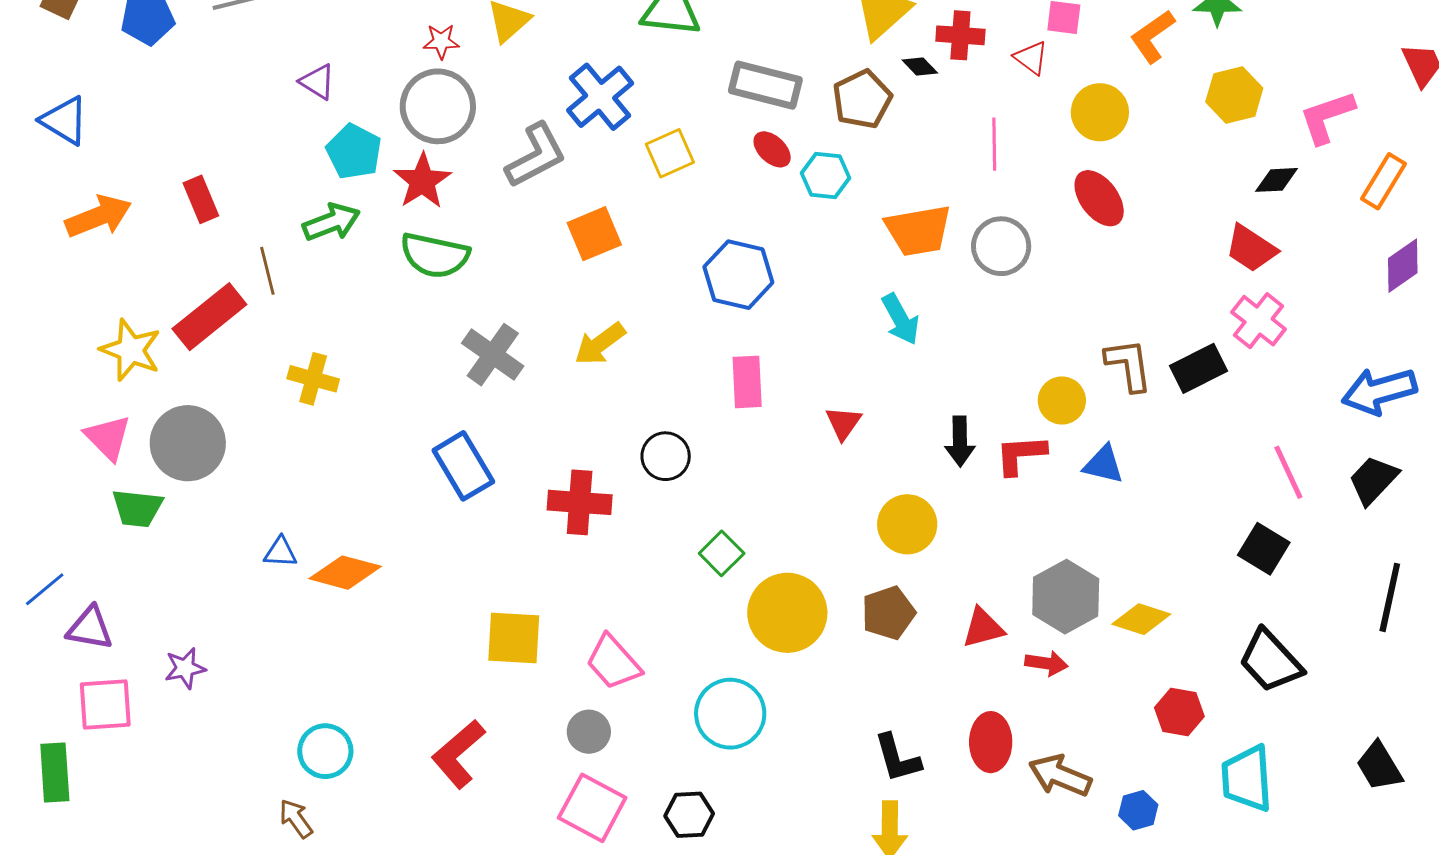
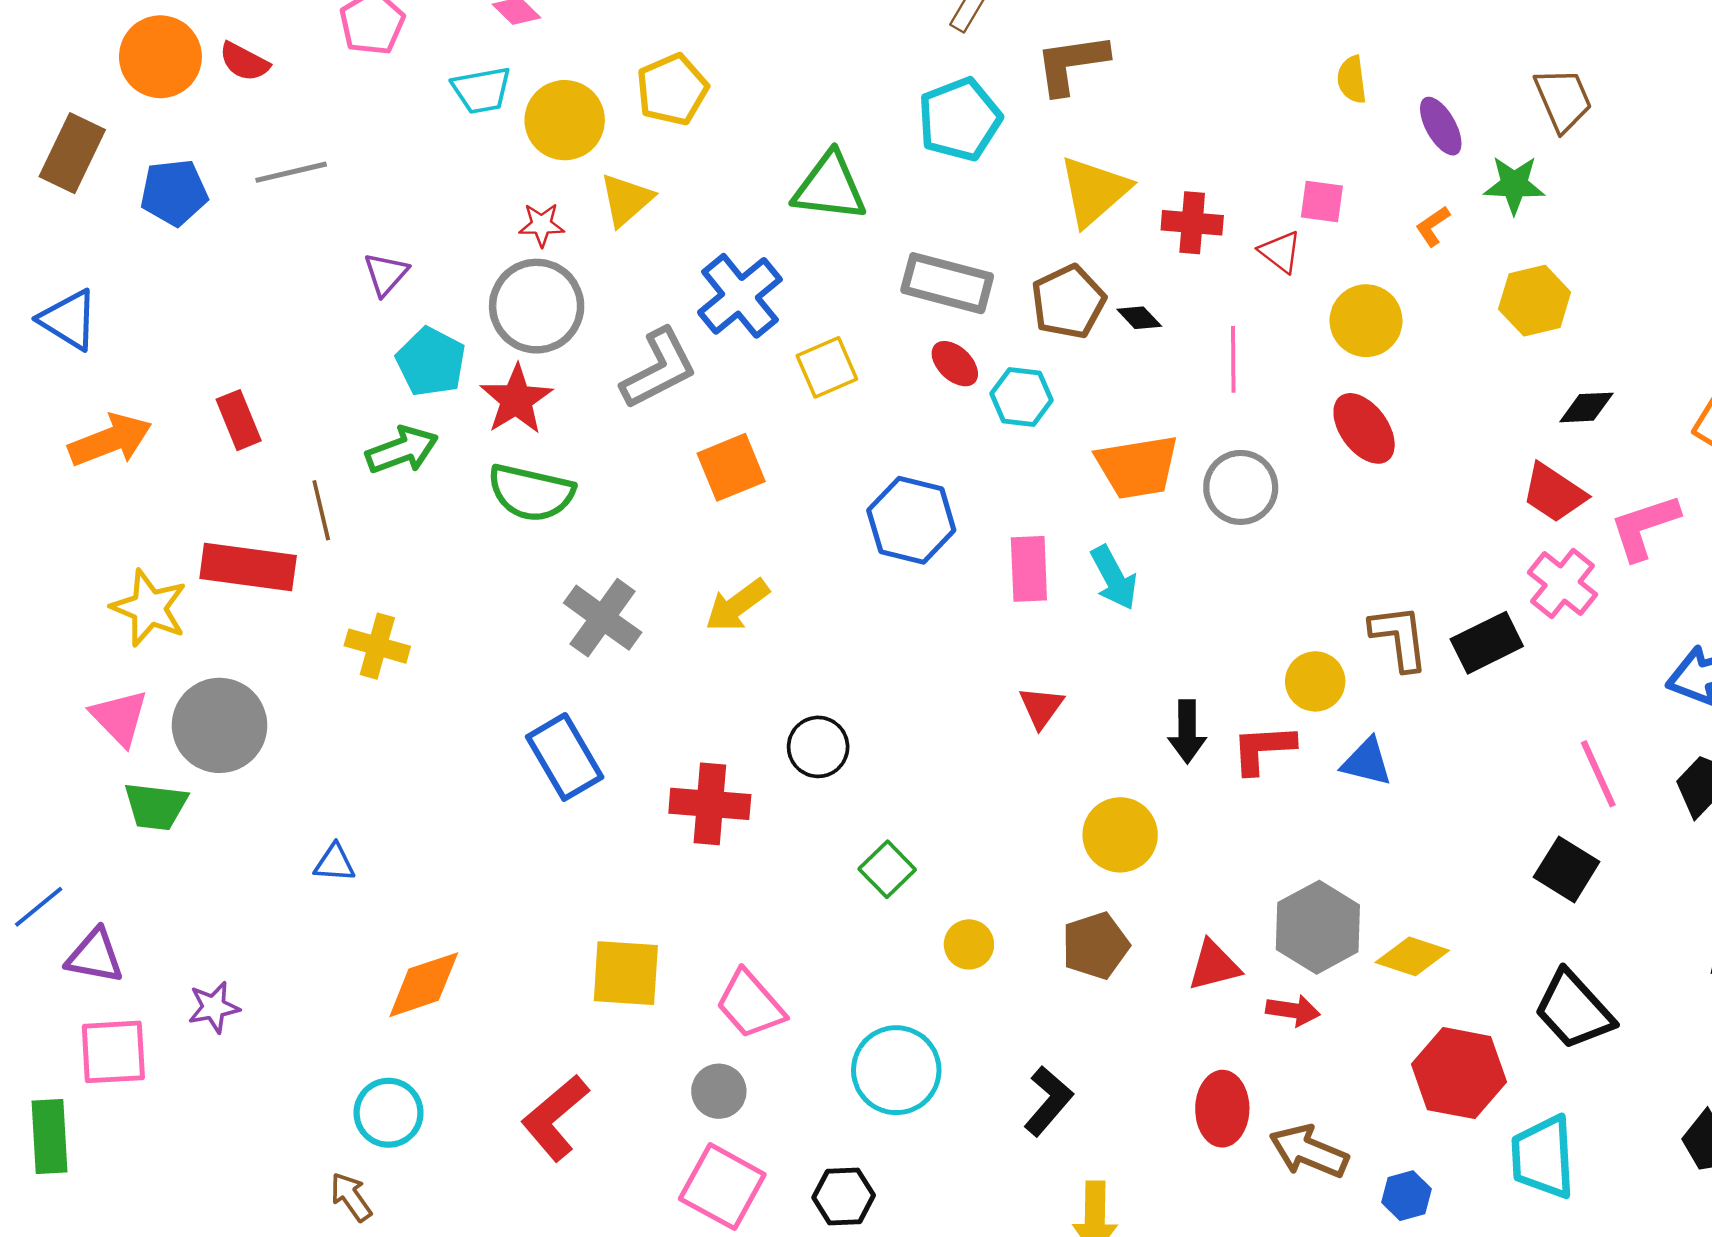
orange L-shape: (1152, 36) -> (1433, 226), size x0.6
black diamond: (920, 66) -> (1139, 318), moved
purple triangle: (317, 82) -> (386, 274), turned 39
pink L-shape: (1327, 117) -> (1644, 527), moved
red rectangle: (209, 317) -> (248, 567), turned 46
pink rectangle: (747, 382) -> (1029, 569), moved
orange diamond: (345, 573) -> (424, 985), moved, turned -34
yellow circle: (787, 613) -> (969, 944), size x0.5
red hexagon: (1179, 712) -> (1459, 1073), size x1.5
black L-shape: (897, 758) -> (1048, 1101), moved, turned -124

